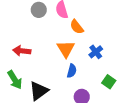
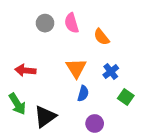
orange semicircle: (77, 27) -> (102, 37), moved
green square: (109, 82) -> (126, 97), moved

